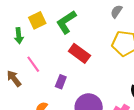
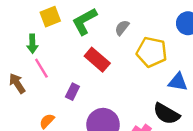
gray semicircle: (116, 12) -> (122, 28), moved
green arrow: (19, 36) -> (32, 44), moved

